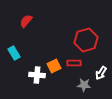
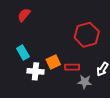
cyan rectangle: (14, 53) -> (23, 53), moved
red rectangle: (74, 63) -> (72, 67), moved

